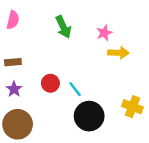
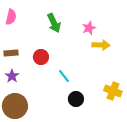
red circle: (50, 83) -> (41, 57), moved
black circle: (89, 116) -> (76, 99), size x0.6

